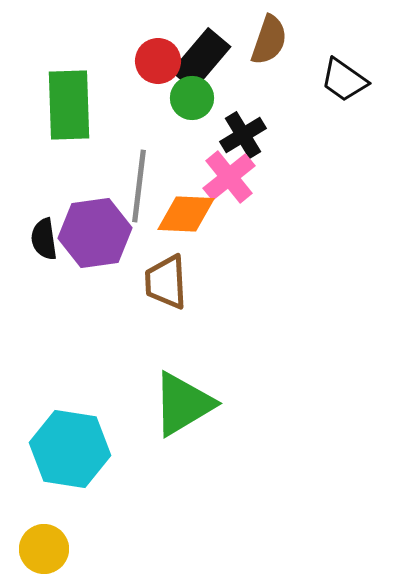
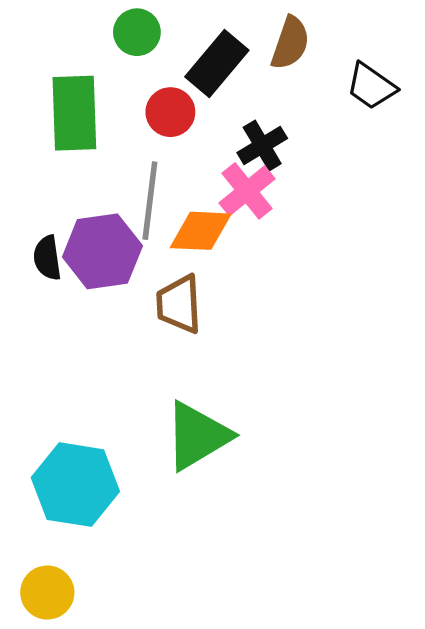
red circle: (158, 61) -> (170, 112), moved
green circle: (192, 98) -> (137, 32), moved

